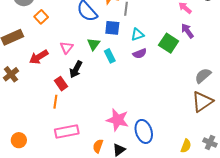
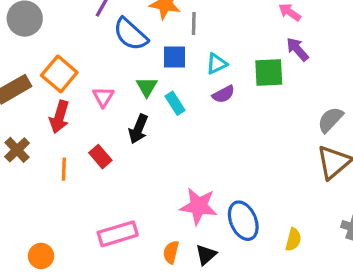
orange square: (41, 17) -> (59, 74), moved, size x1.5
green square: (169, 43) -> (269, 72), turned -30
red arrow: (39, 57) -> (59, 117), turned -36
black arrow: (76, 69) -> (138, 129), moved
orange line: (55, 102) -> (64, 169), moved
yellow semicircle: (186, 146) -> (293, 240), moved

